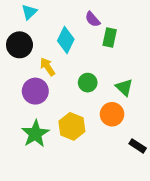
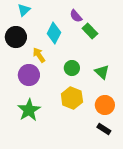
green rectangle: (110, 38) -> (90, 31), turned -56
orange circle: (112, 114) -> (105, 105), moved
yellow hexagon: (72, 126) -> (72, 98), moved
black rectangle: (138, 146) -> (104, 129), moved

